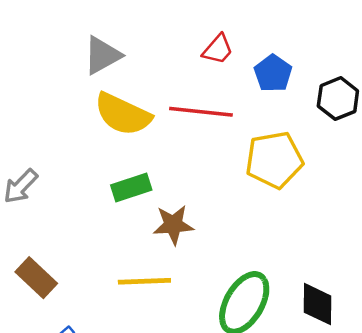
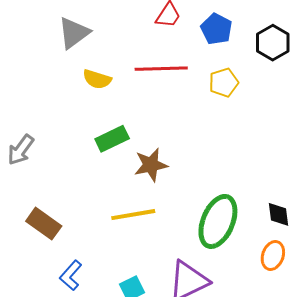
yellow semicircle: (123, 114) -> (97, 79), size x0.6
yellow pentagon: (274, 160) -> (224, 82), moved, size x0.6
black diamond: (317, 304) -> (279, 214), size x0.7

